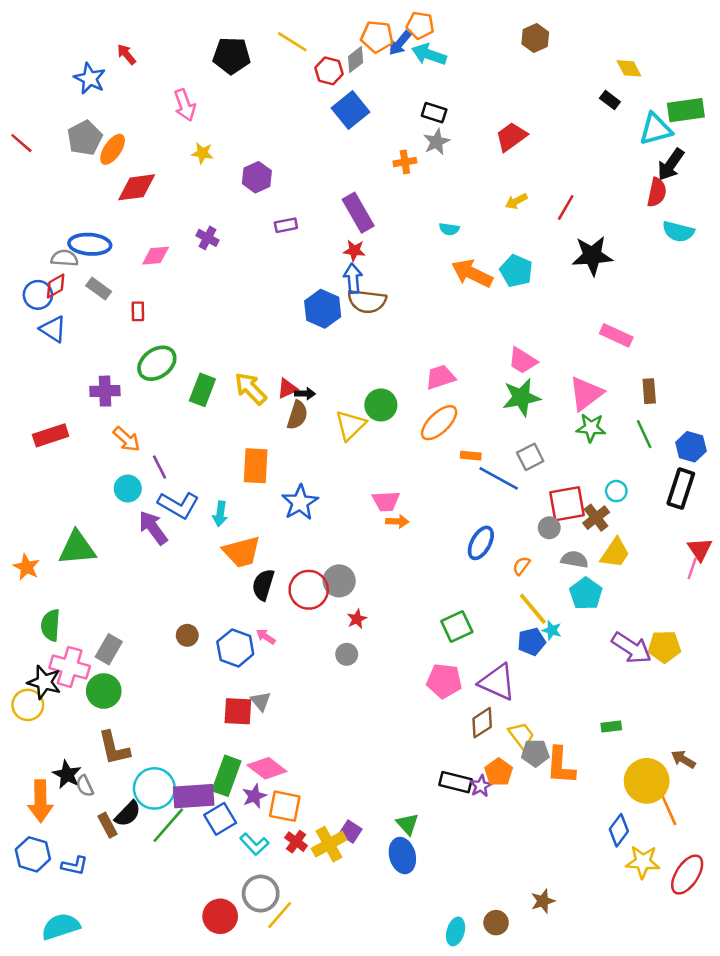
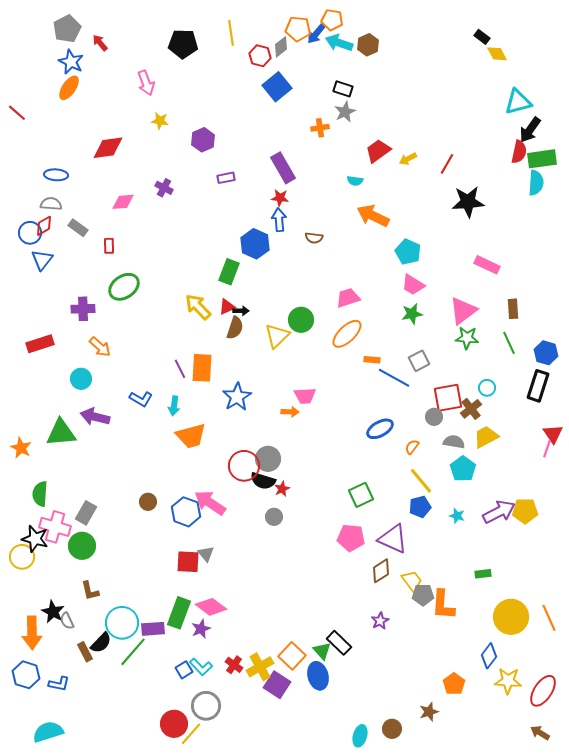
brown hexagon: (535, 38) -> (368, 45), moved
yellow line: (292, 42) -> (231, 33), turned 50
black rectangle: (610, 100) -> (482, 37), moved
green rectangle: (686, 110) -> (542, 159), moved
red trapezoid: (511, 137) -> (378, 151), moved
gray pentagon: (85, 138) -> (67, 29), moved
orange ellipse: (113, 149) -> (69, 88), moved
cyan semicircle: (678, 232) -> (536, 183), turned -100
blue ellipse: (90, 244) -> (56, 175), moved, size x0.7
cyan pentagon: (516, 271) -> (408, 252), moved
brown semicircle: (367, 301) -> (314, 238), moved, size x0.6
blue triangle: (53, 329) -> (42, 260), turned 35
green rectangle: (202, 390) -> (229, 272), moved
green star: (521, 397) -> (412, 314), size x0.7
purple line: (159, 467) -> (180, 369), moved
cyan circle: (128, 489) -> (81, 379), moved
blue L-shape: (178, 505) -> (141, 399), size x0.7
orange arrow: (397, 521) -> (290, 412), moved
purple arrow: (153, 528) -> (95, 417), moved, turned -40
blue ellipse: (481, 543) -> (380, 429), turned 32
yellow trapezoid: (615, 553) -> (486, 437), turned -152
black semicircle: (263, 585) -> (263, 481), moved, turned -90
cyan star: (552, 630) -> (457, 516), moved
pink arrow: (266, 637) -> (210, 503), size x2.0
purple arrow: (631, 648) -> (499, 512), turned -60
brown L-shape: (114, 748) -> (90, 591), size x0.7
brown arrow: (683, 759) -> (540, 733), moved
orange pentagon: (499, 772) -> (454, 684), moved
black rectangle: (456, 782) -> (339, 643), moved, turned 30
purple rectangle: (194, 796) -> (153, 629), size x0.7
orange square: (285, 806) -> (292, 656), moved, turned 32
orange line: (668, 809) -> (549, 618), moved
blue square: (220, 819) -> (184, 670), moved, size x0.7
purple square: (351, 831) -> (277, 685), moved, size x1.5
yellow line: (280, 915) -> (191, 734), moved

